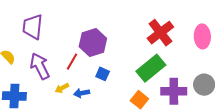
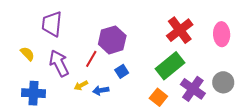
blue square: (103, 74) -> (122, 71), turned 32
purple cross: (174, 91) -> (193, 89), turned 35

